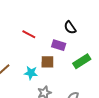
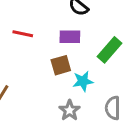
cyan star: (31, 73) -> (83, 81), moved

